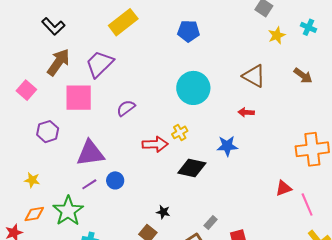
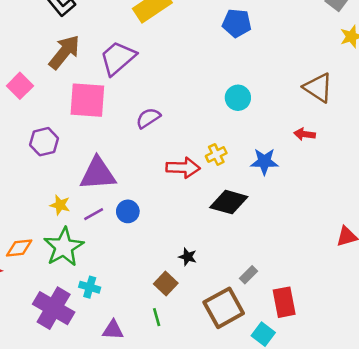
cyan circle: (193, 88) -> (238, 98), size x0.6
blue star: (227, 146) -> (264, 161), moved
yellow star: (32, 180) -> (60, 205), moved

